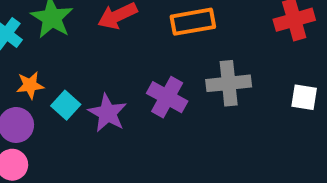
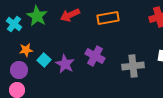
gray cross: (229, 83) -> (133, 66), moved

